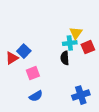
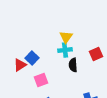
yellow triangle: (76, 33) -> (66, 37), moved
cyan cross: (70, 43) -> (65, 50), moved

